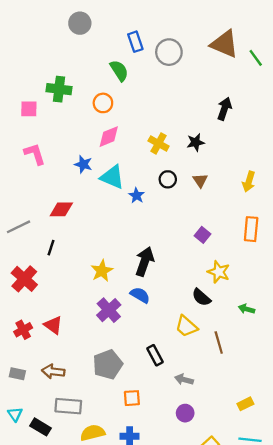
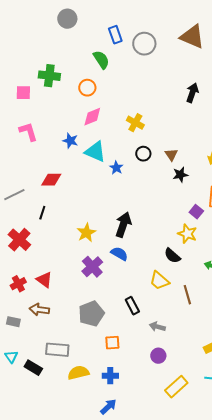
black star: (196, 142) -> (180, 175), moved
purple square: (202, 235) -> (196, 212), moved
brown arrow: (53, 371) -> (39, 310), moved

